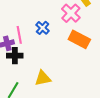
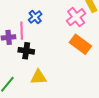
blue cross: (43, 28) -> (35, 17), moved
black cross: (15, 56) -> (26, 51), moved

